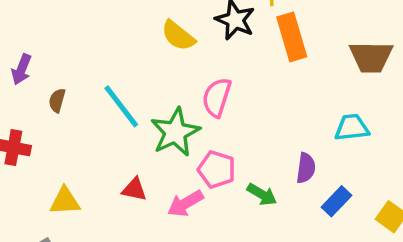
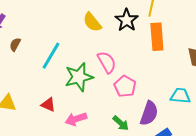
pink semicircle: (217, 97) -> (107, 62), turned 120
cyan line: (121, 106) -> (51, 56), turned 56
purple semicircle: (306, 168) -> (149, 113), size x1.4
pink pentagon: (217, 170) -> (125, 86), moved

